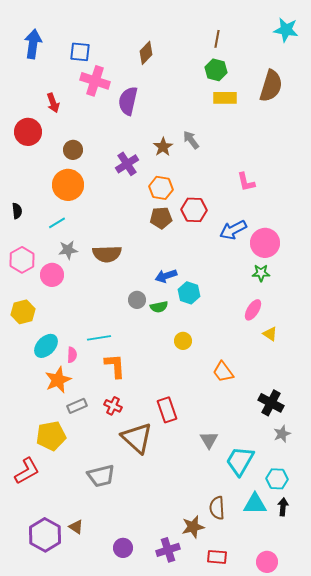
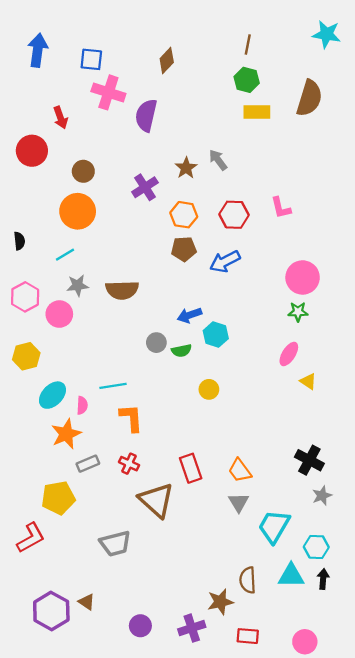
red hexagon: (194, 210) -> (234, 215), moved
blue arrow: (233, 230) -> (225, 261), moved
orange trapezoid: (223, 372) -> (240, 470), moved

